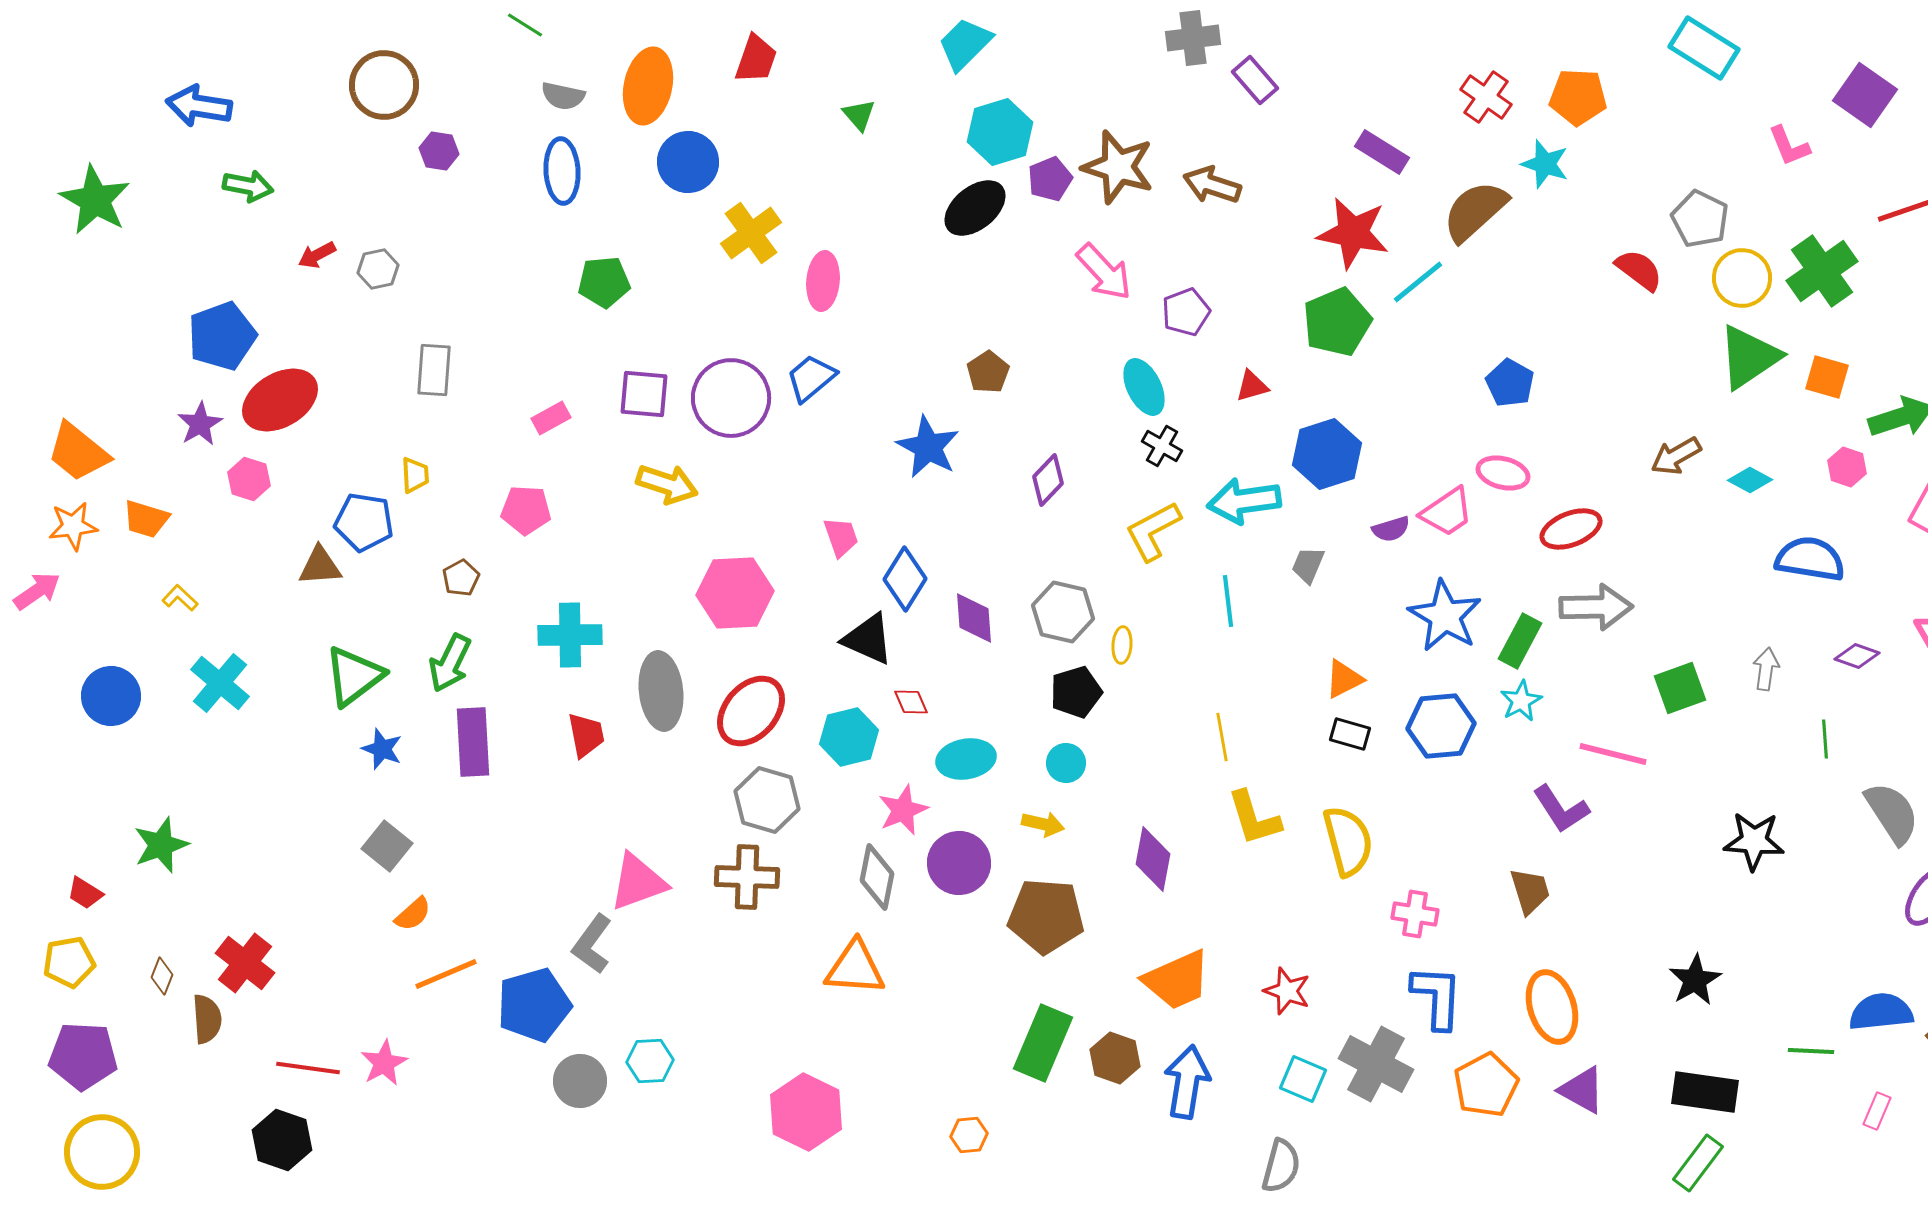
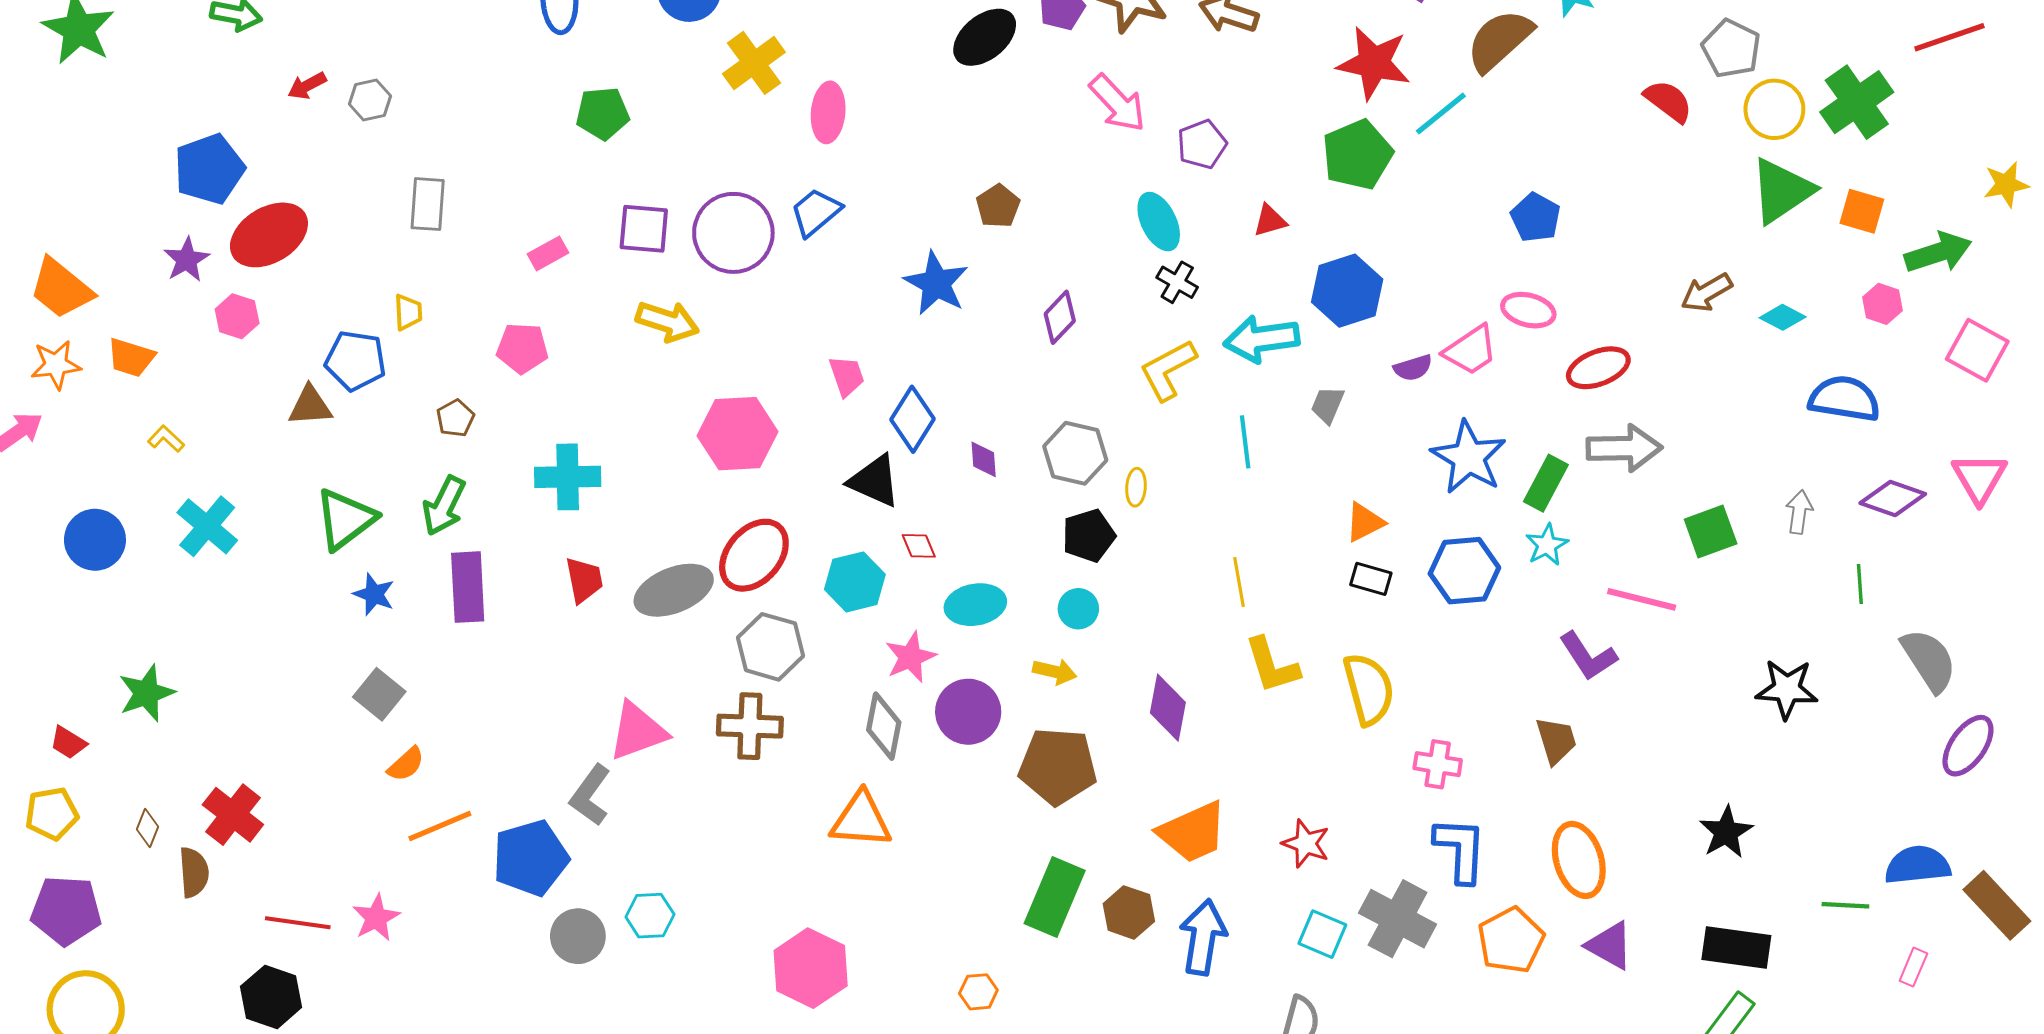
purple diamond: (974, 618) -> (984, 459), size x0.7
purple diamond: (1857, 656) -> (1893, 499), size x1.4
gray ellipse: (661, 691) -> (674, 590), moved, turned 74

